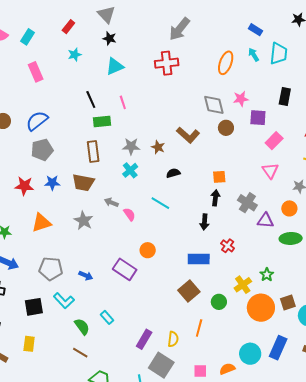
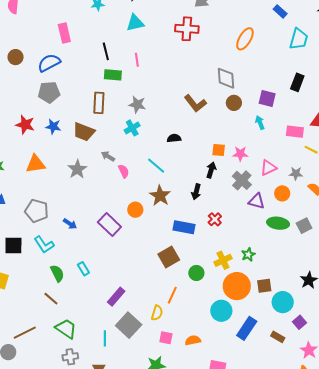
cyan arrow: (254, 55) -> (260, 123), moved
pink rectangle: (36, 72) -> (64, 33), moved
pink star: (241, 99) -> (240, 154), moved
pink rectangle: (274, 141) -> (295, 132), moved, turned 42
brown star: (158, 147) -> (160, 196), moved, size x1.5
pink triangle: (270, 171) -> (268, 168), moved, turned 30
yellow semicircle: (173, 339) -> (157, 313), moved
cyan circle: (250, 354) -> (221, 311), moved

